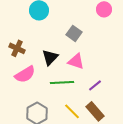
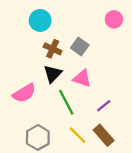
brown cross: (17, 48) -> (53, 49), moved
green line: (62, 82) -> (66, 102), turned 65

